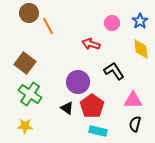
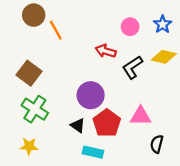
yellow diamond: (141, 49) -> (164, 57), turned -70
black L-shape: (114, 71) -> (132, 67), moved, turned -90
pink triangle: (133, 100) -> (141, 116), moved
cyan rectangle: (98, 131) -> (93, 152), moved

